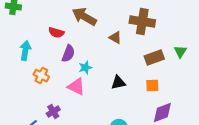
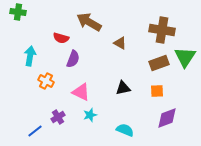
brown cross: (142, 22) -> (162, 30), moved
green triangle: (180, 52) -> (185, 57), size x1.6
cyan star: (85, 68) -> (90, 115), moved

